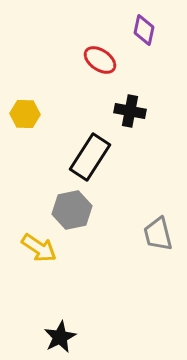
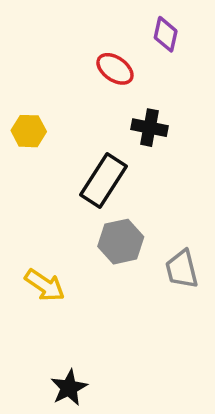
gray hexagon: (72, 210) -> (121, 242), moved

